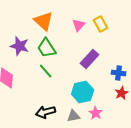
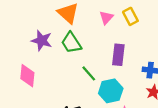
purple rectangle: (90, 59) -> (118, 55), turned -36
green line: (46, 71) -> (89, 73), moved

